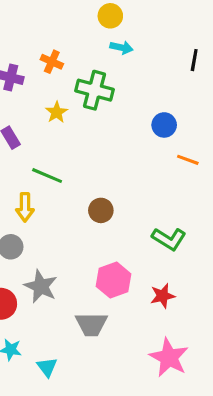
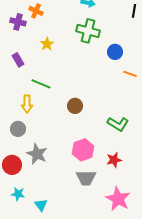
orange cross: (52, 62) -> (36, 11), moved
green cross: (95, 90) -> (88, 31), moved
gray trapezoid: (91, 324) -> (86, 178), moved

